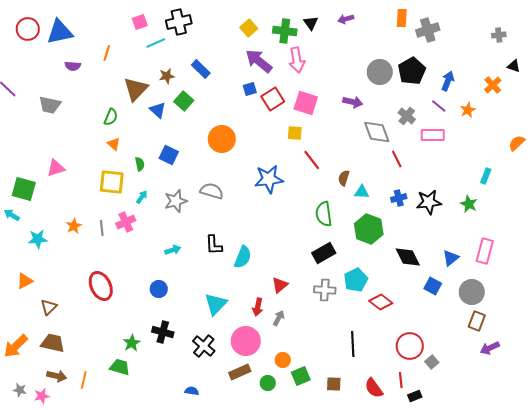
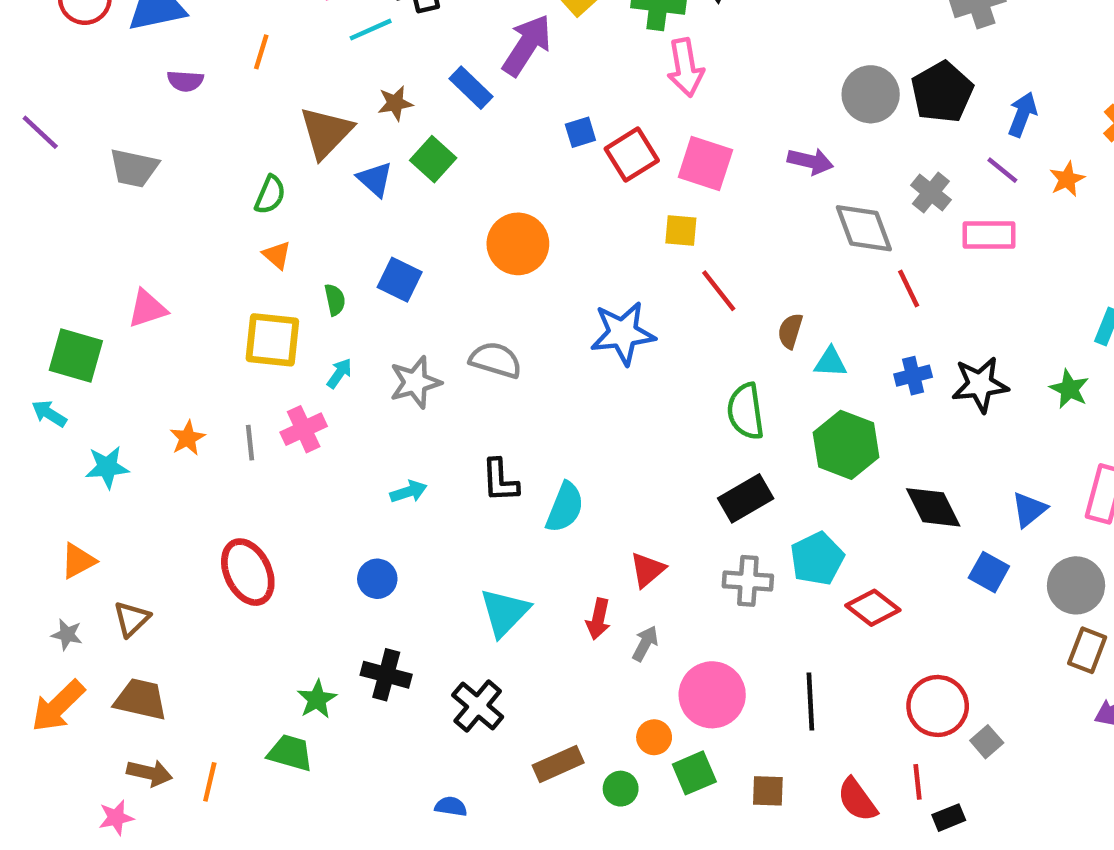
purple arrow: (259, 61) -> (527, 45), moved, turned 84
pink circle: (246, 341) -> (712, 695), moved
gray star: (20, 390) -> (67, 635), moved

